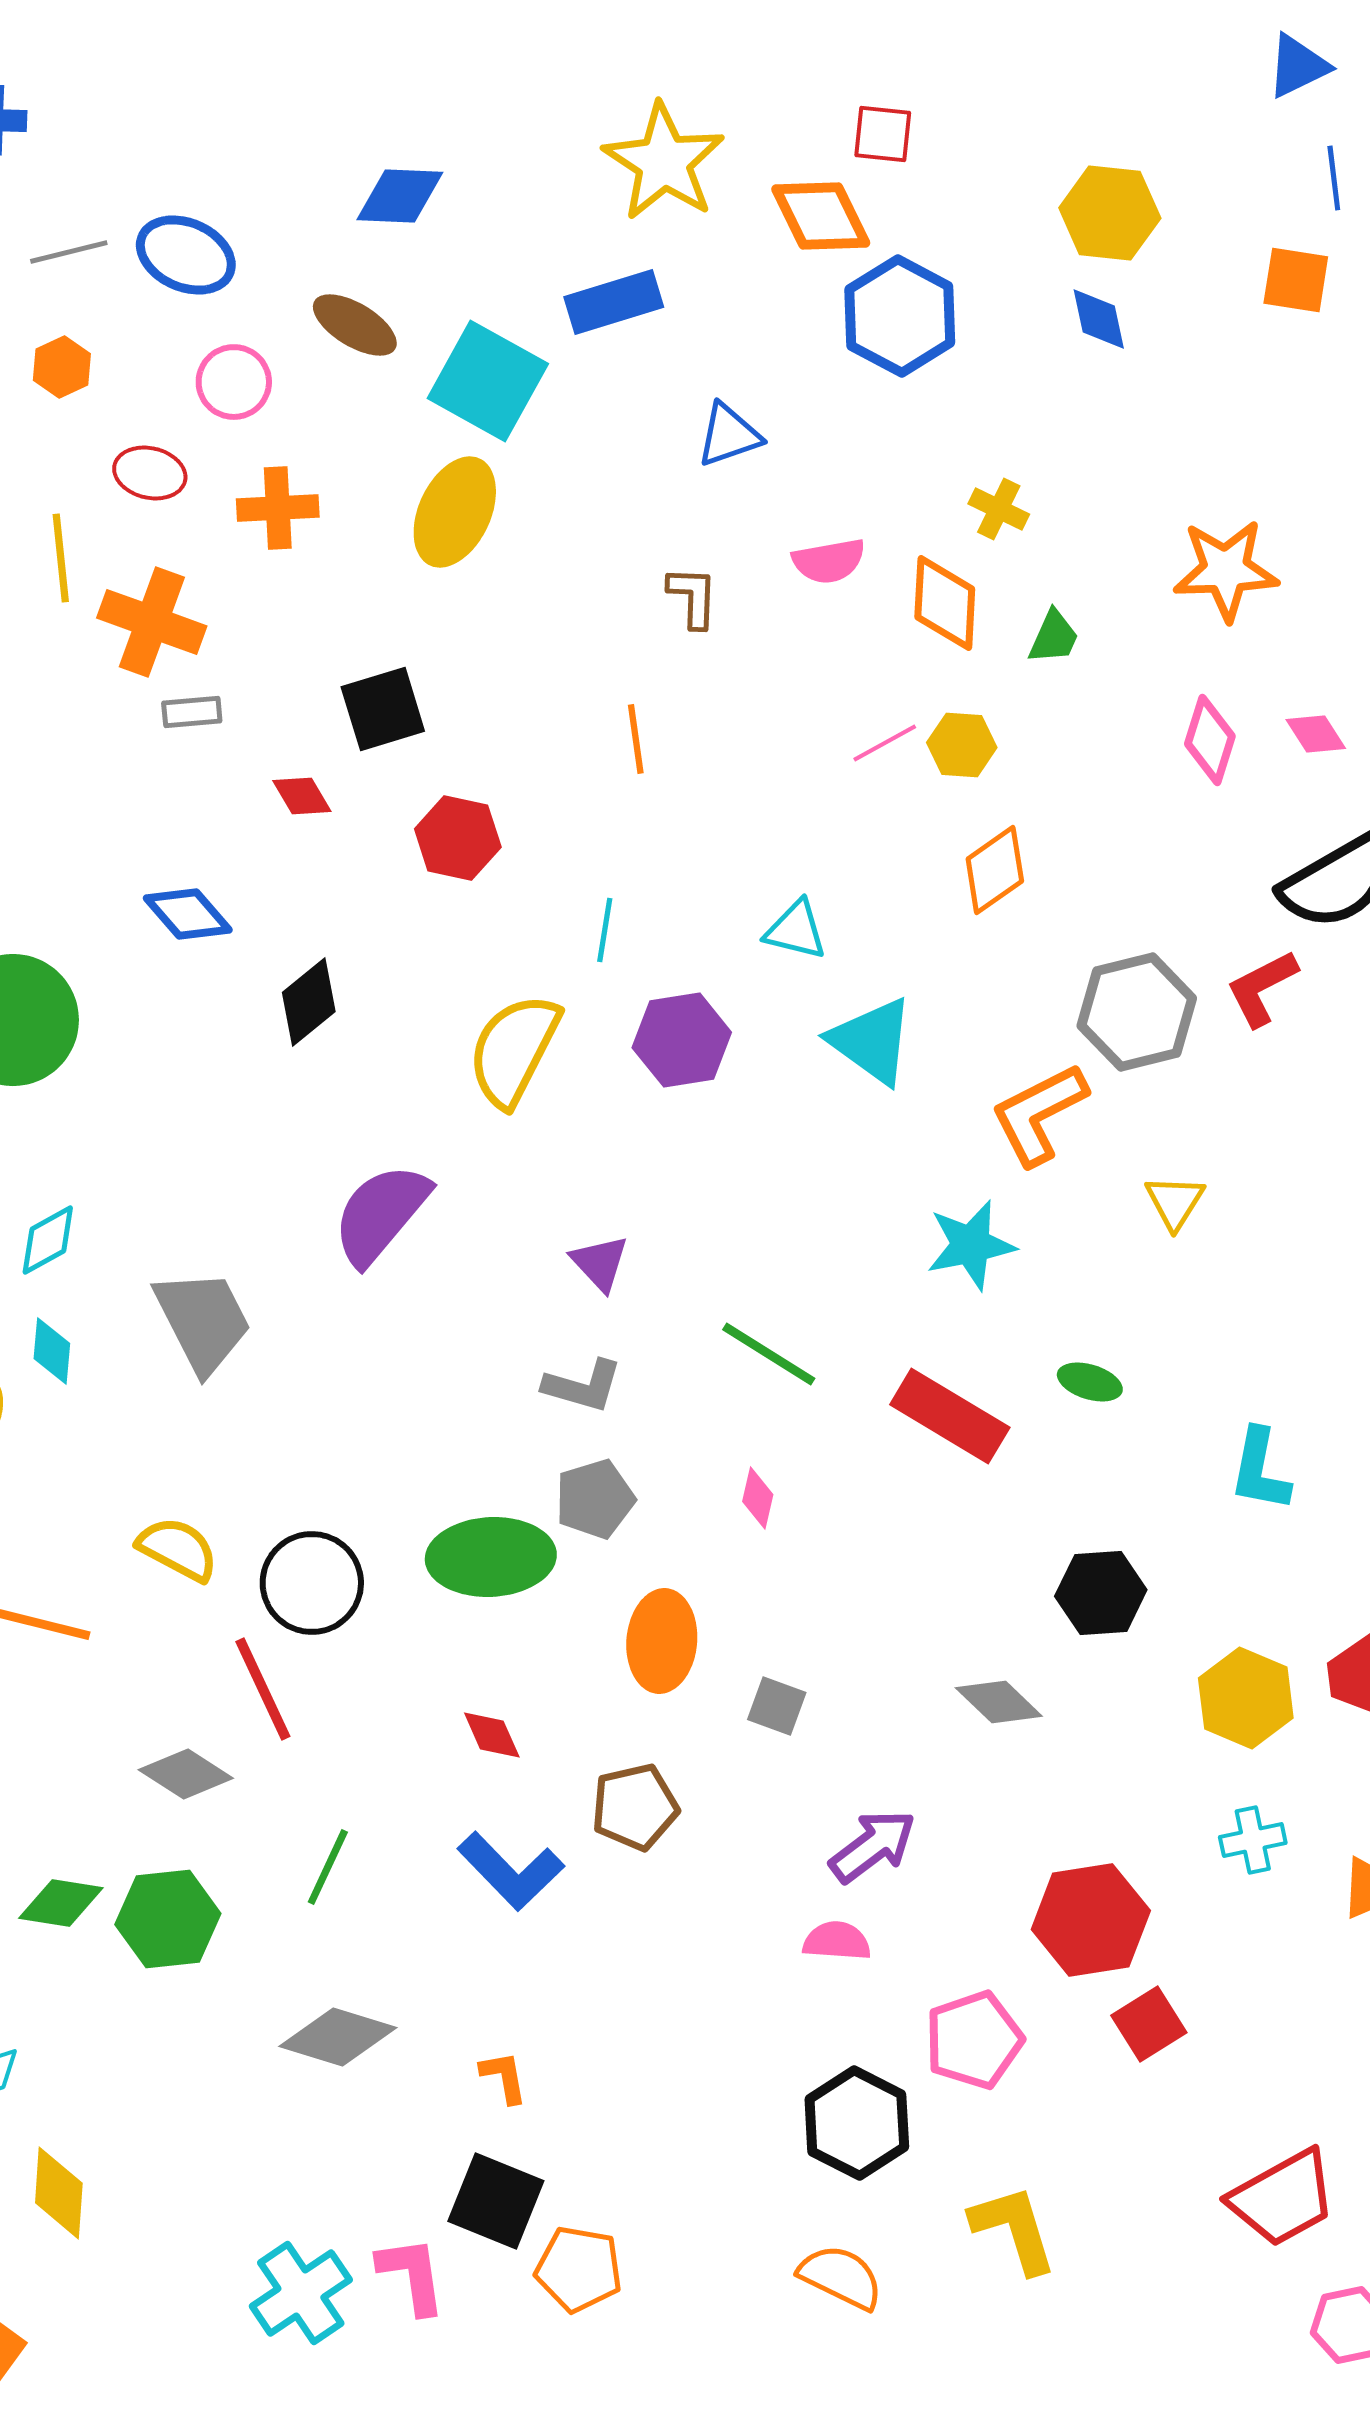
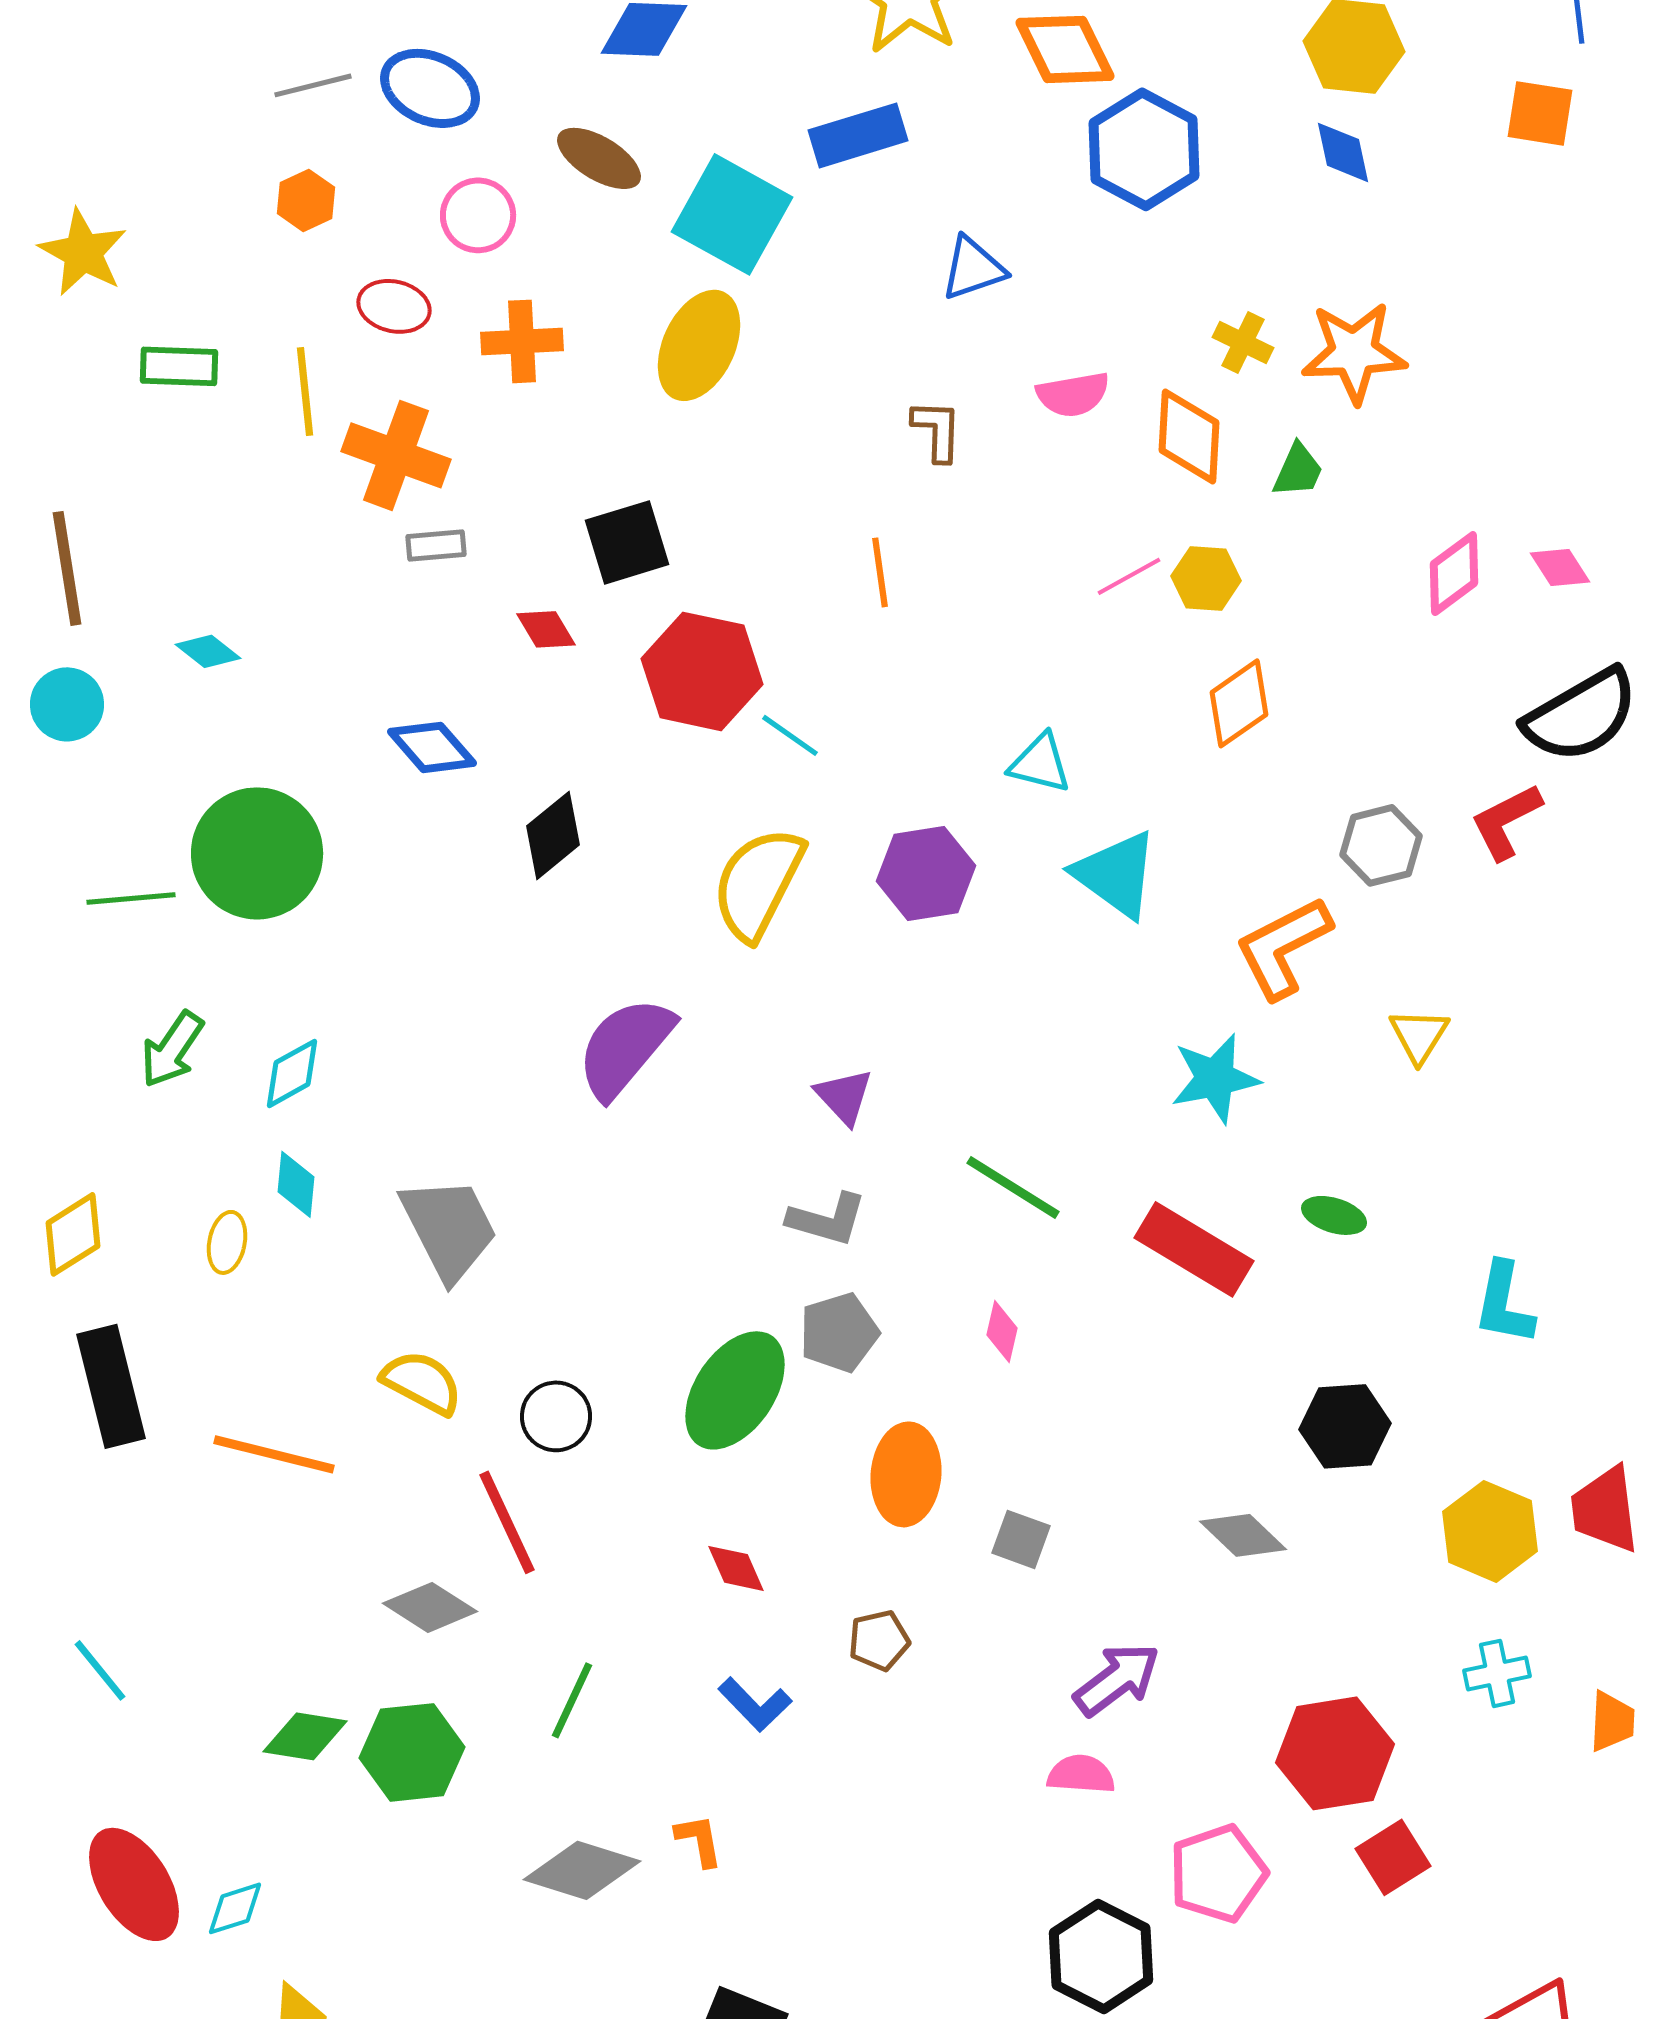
orange star: (1226, 570) -> (1354, 352), moved
pink diamond: (1210, 740) -> (1454, 573), turned 36
red hexagon: (458, 838) -> (702, 671), size x1.4
cyan line: (605, 930) -> (790, 735), moved, turned -64
gray hexagon: (1137, 1012) -> (1381, 845), size x0.7
gray trapezoid: (203, 1321) -> (449, 1228), moved
green ellipse: (491, 1557) -> (735, 1390), turned -53
black circle: (312, 1583) -> (556, 1416), size x0.7
brown pentagon: (635, 1807) -> (879, 1640), size x0.7
blue L-shape: (511, 1871) -> (755, 1704), size x0.7
orange L-shape: (504, 2077) -> (699, 1840), moved

